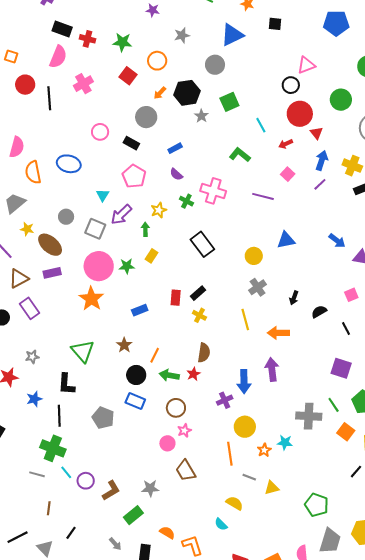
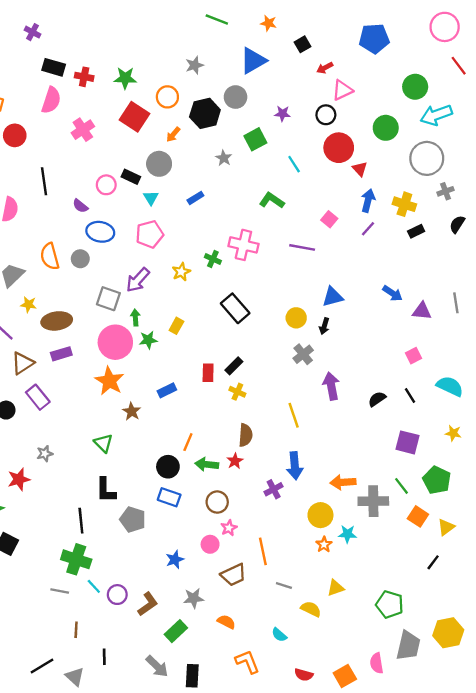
purple star: (153, 10) -> (282, 114), moved
black square: (275, 24) -> (303, 44), turned -32
red square: (128, 76) -> (135, 117), size x1.4
black hexagon: (187, 93) -> (205, 113), moved
black line: (49, 98) -> (44, 181), moved
black rectangle: (131, 143) -> (131, 177), moved
red arrow: (286, 144) -> (325, 68), moved
blue ellipse: (69, 164) -> (100, 232), moved
orange semicircle: (33, 172) -> (50, 256), moved
purple semicircle: (176, 174) -> (80, 206), moved
pink pentagon: (134, 176) -> (150, 234), turned 30
cyan triangle: (103, 195) -> (151, 198), moved
gray circle: (66, 217) -> (80, 259), moved
green arrow: (145, 229) -> (135, 318), moved
brown ellipse: (50, 245) -> (57, 321), turned -45
black arrow: (294, 298) -> (324, 326), moved
black semicircle: (319, 312) -> (377, 399), moved
yellow line: (245, 319) -> (294, 415), moved
orange arrow: (278, 333) -> (343, 482), moved
brown star: (124, 345) -> (132, 411), moved
green triangle: (83, 351) -> (103, 443), size x0.7
purple arrow: (272, 369) -> (331, 386), moved
black L-shape: (66, 384) -> (106, 490), moved
blue star: (34, 399) -> (175, 559), moved
yellow circle: (245, 427) -> (320, 515), moved
orange line: (230, 454) -> (263, 551), moved
brown trapezoid: (186, 471) -> (234, 575), turned -80
gray line: (249, 477) -> (284, 585), moved
yellow semicircle: (234, 503) -> (311, 609), moved
black line: (71, 533) -> (104, 657), turned -32
orange semicircle: (167, 533) -> (226, 622), moved
gray arrow: (115, 544) -> (157, 666), size x1.5

